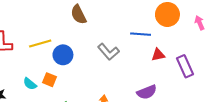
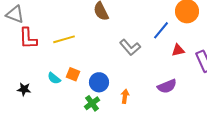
blue line: (141, 34) -> (161, 30), turned -54
blue circle: (63, 55) -> (99, 82), moved

